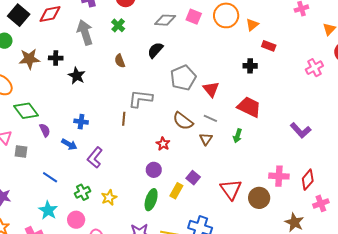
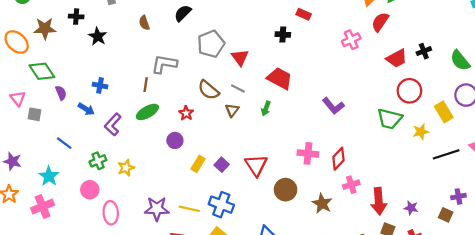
brown star: (29, 59) -> (45, 28), moved
purple square: (193, 178) -> (222, 165), moved
brown circle: (259, 198) -> (286, 190), moved
green ellipse: (151, 200) -> (147, 112), moved, turned 40
cyan star: (48, 210) -> (49, 176), moved

